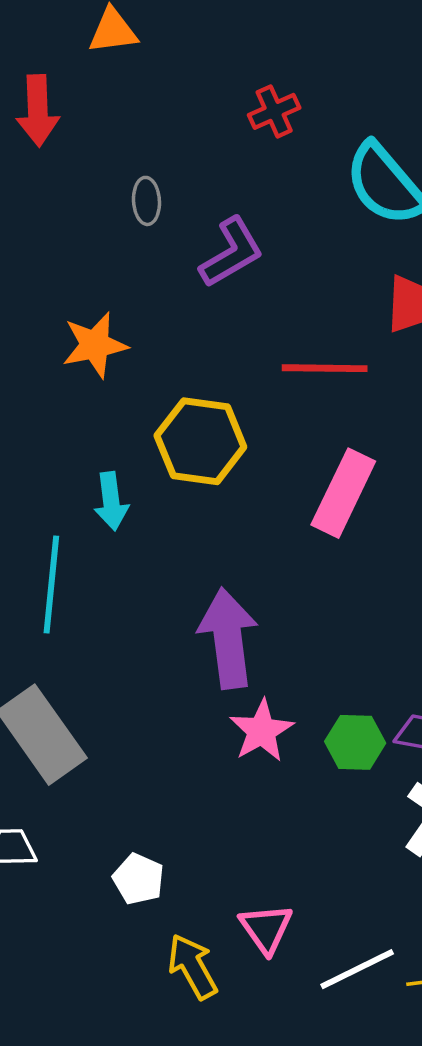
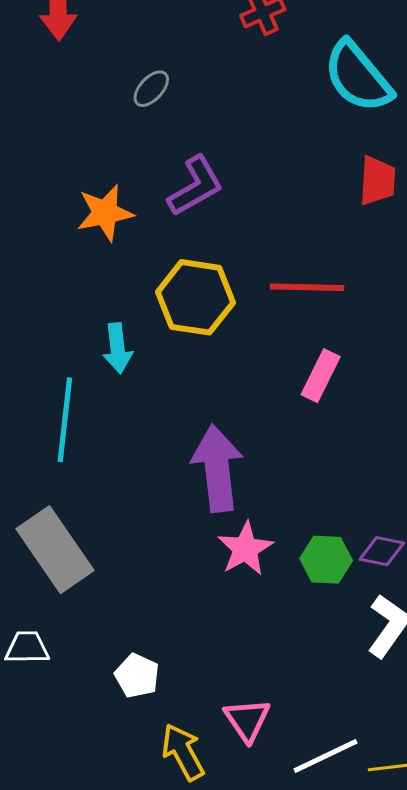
gray ellipse: (146, 201) -> (151, 89), turned 45
purple L-shape: (231, 252) -> (195, 186), moved
red line: (325, 368) -> (307, 287), moved
pink rectangle: (343, 493) -> (321, 376), moved, size x0.7

